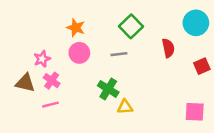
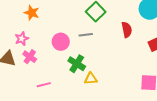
orange star: (76, 28) -> (32, 13), moved
pink circle: (79, 53) -> (61, 42), moved
pink line: (50, 105) -> (44, 85), moved

